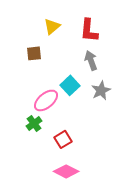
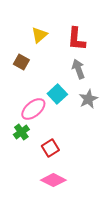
brown square: (34, 53) -> (21, 62), turned 35

